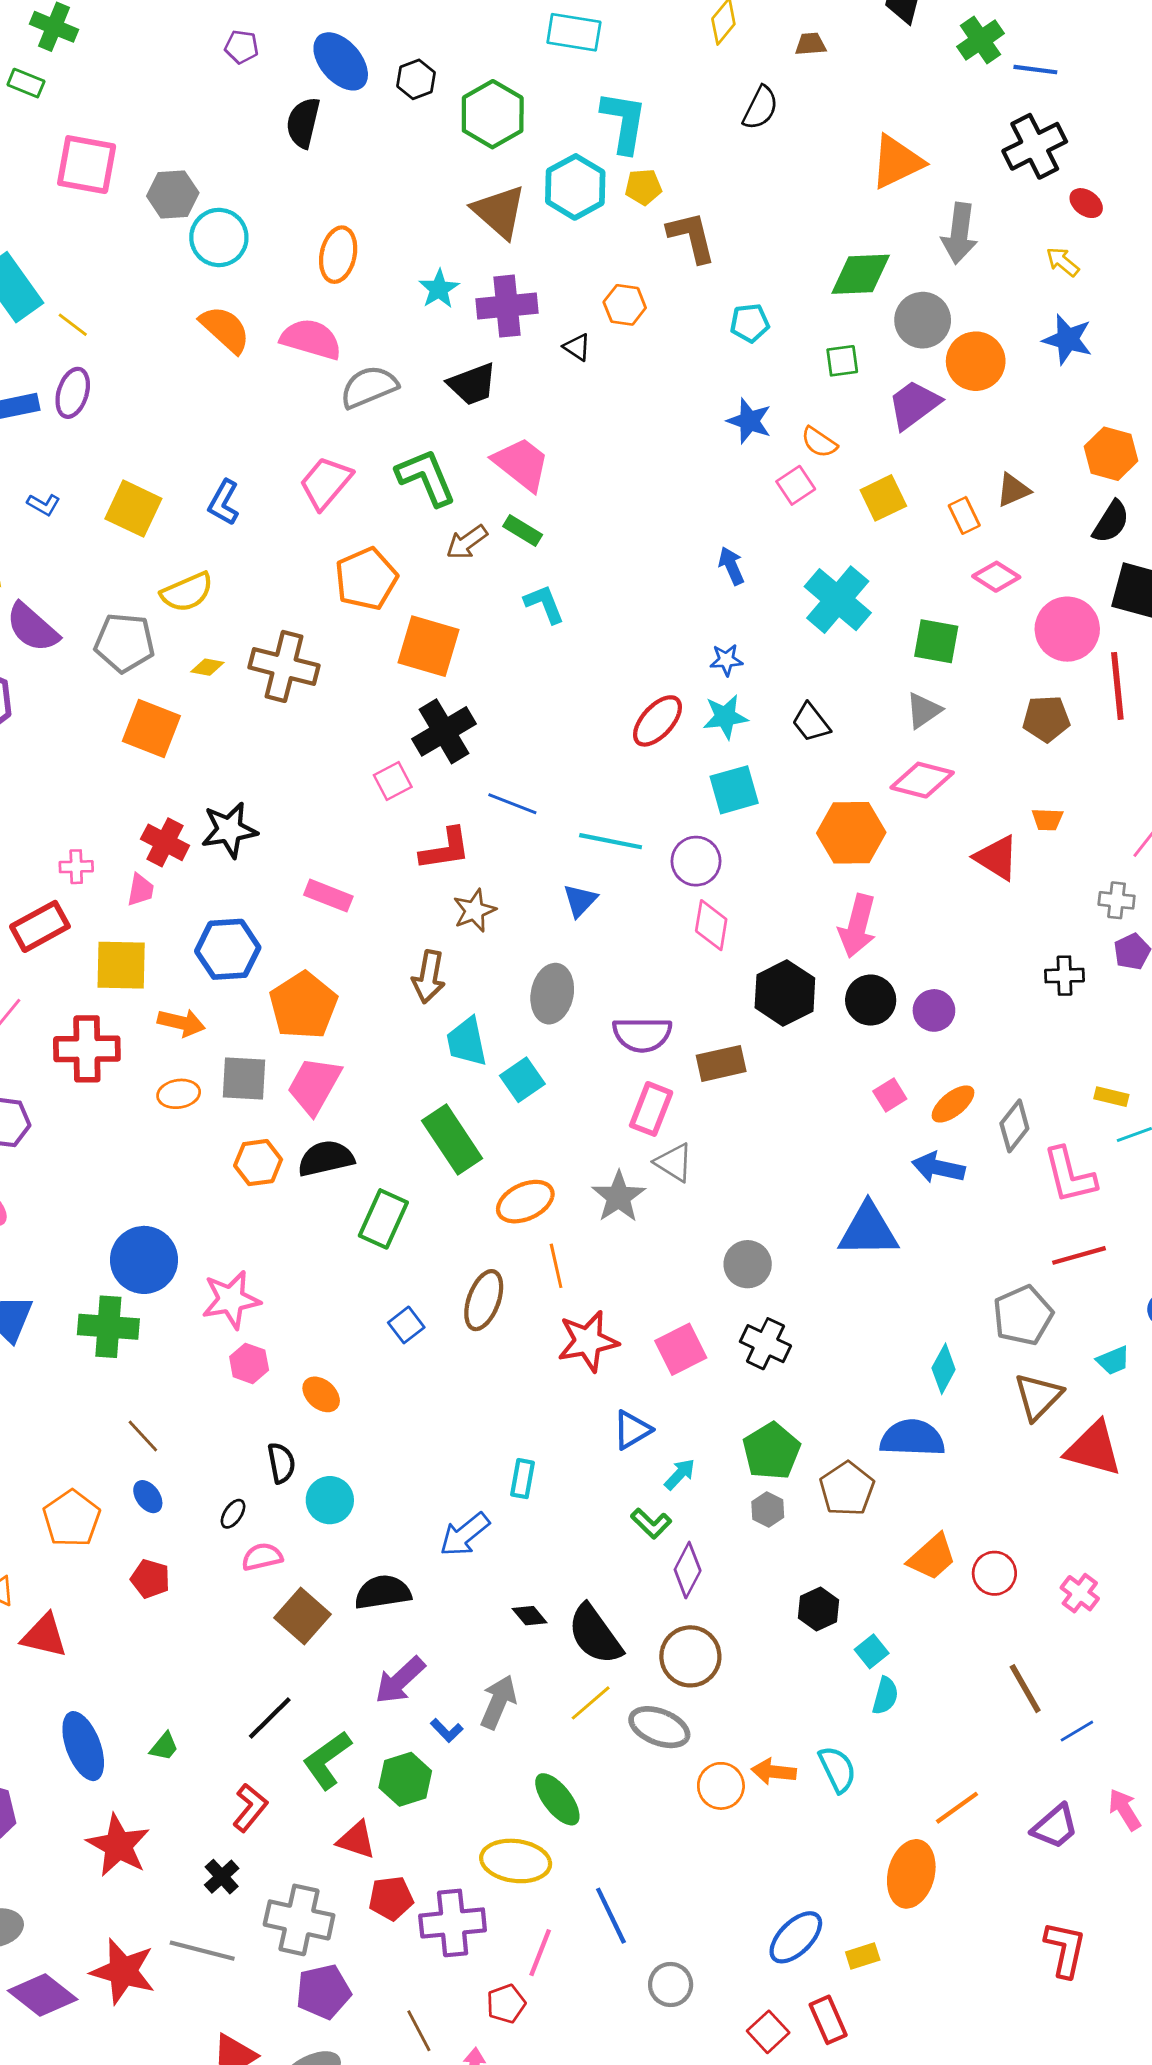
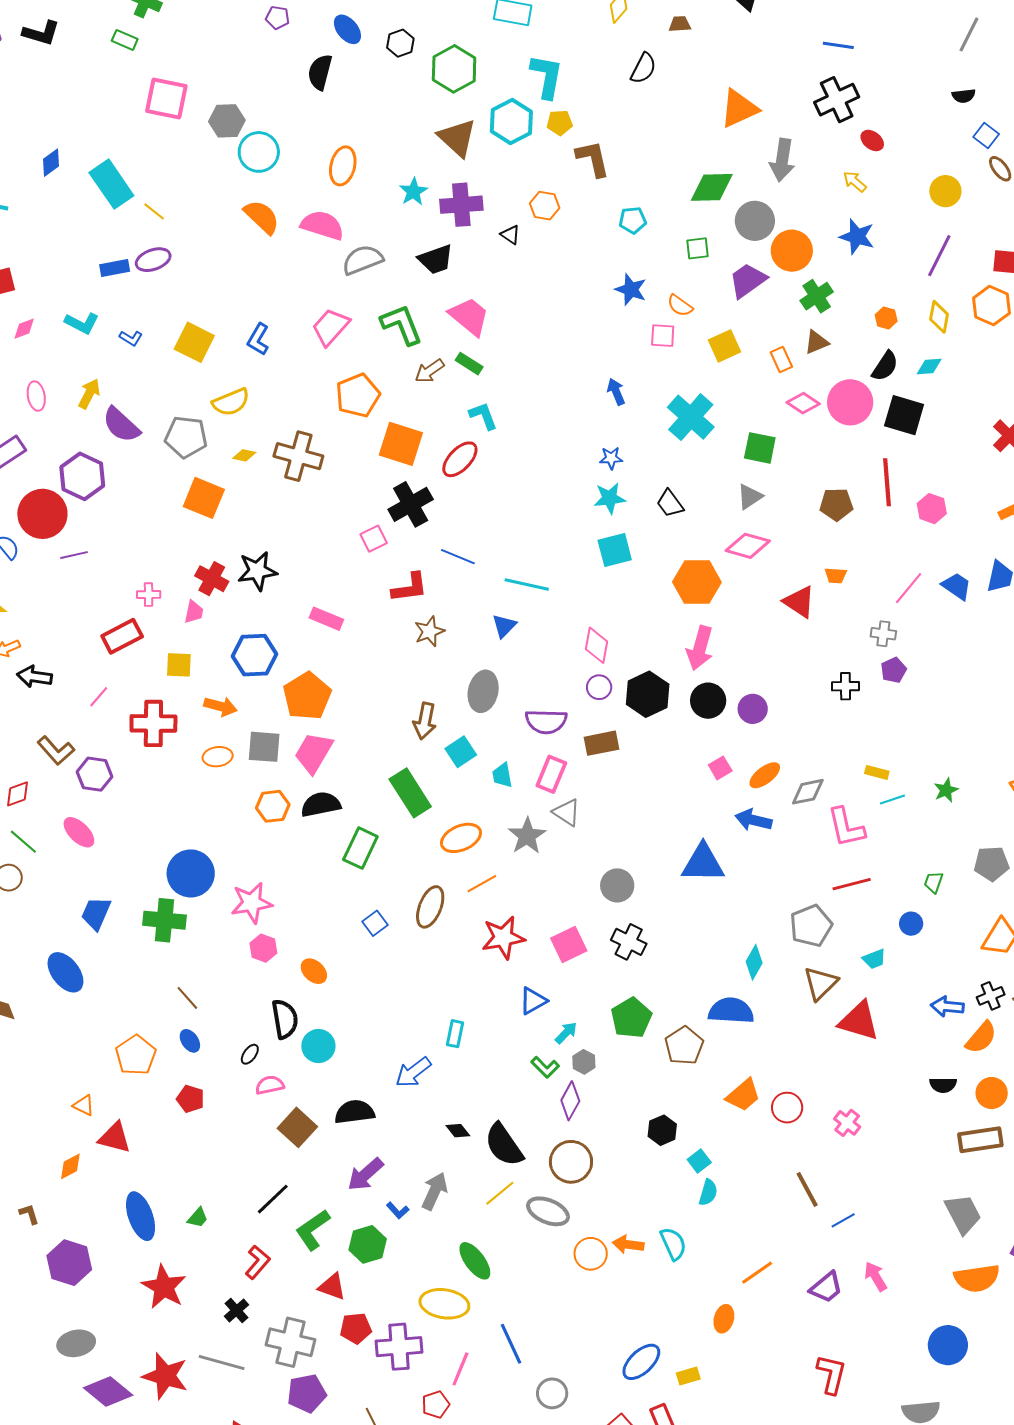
green cross: (980, 40) -> (817, 296), moved
blue ellipse: (341, 61) -> (347, 29), size x0.7
purple ellipse: (73, 393) -> (153, 260), turned 52
orange hexagon: (1111, 454) -> (886, 318), size x0.6
pink square: (796, 485) -> (663, 336), turned 36
pink circle: (1067, 629) -> (850, 402), moved
red ellipse: (658, 721) -> (460, 459), moved
purple circle: (696, 861) -> (599, 687), moved, size x0.7
yellow square: (121, 965) -> (179, 665), size x0.7
brown arrow: (429, 977) -> (425, 721), moved
cyan trapezoid: (467, 1042) -> (502, 775), moved, size x0.7
gray diamond: (1014, 1126) -> (808, 792), turned 39
orange line: (556, 1266) -> (482, 884), turned 72
black semicircle: (281, 1463) -> (285, 1019), size x1.4
gray hexagon: (768, 1510) -> (584, 1062), moved
orange ellipse: (911, 1874) -> (724, 1319), size x0.6

